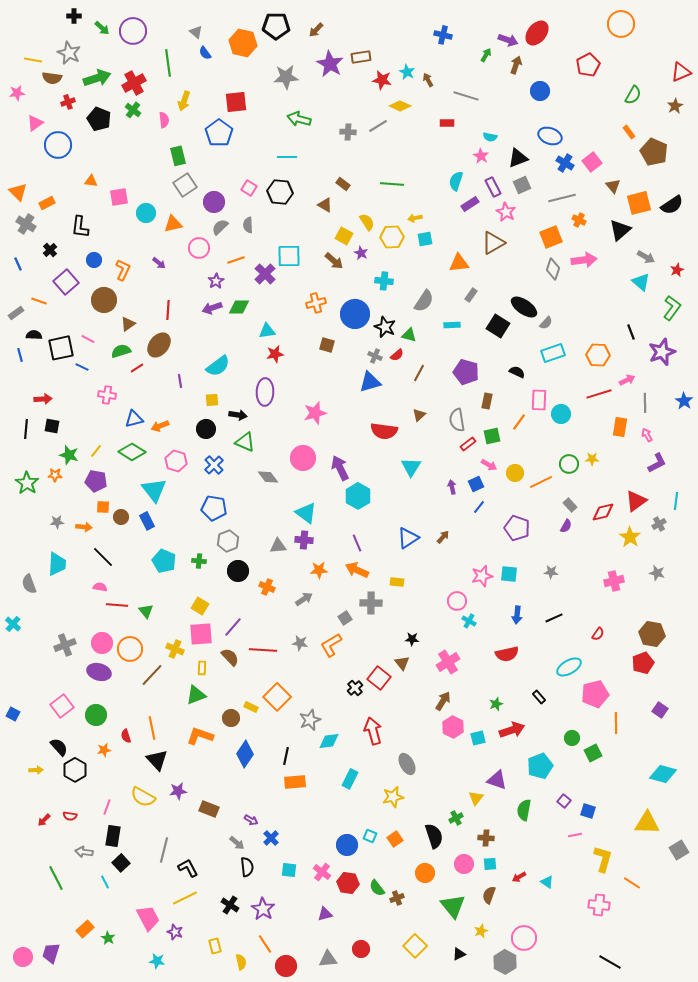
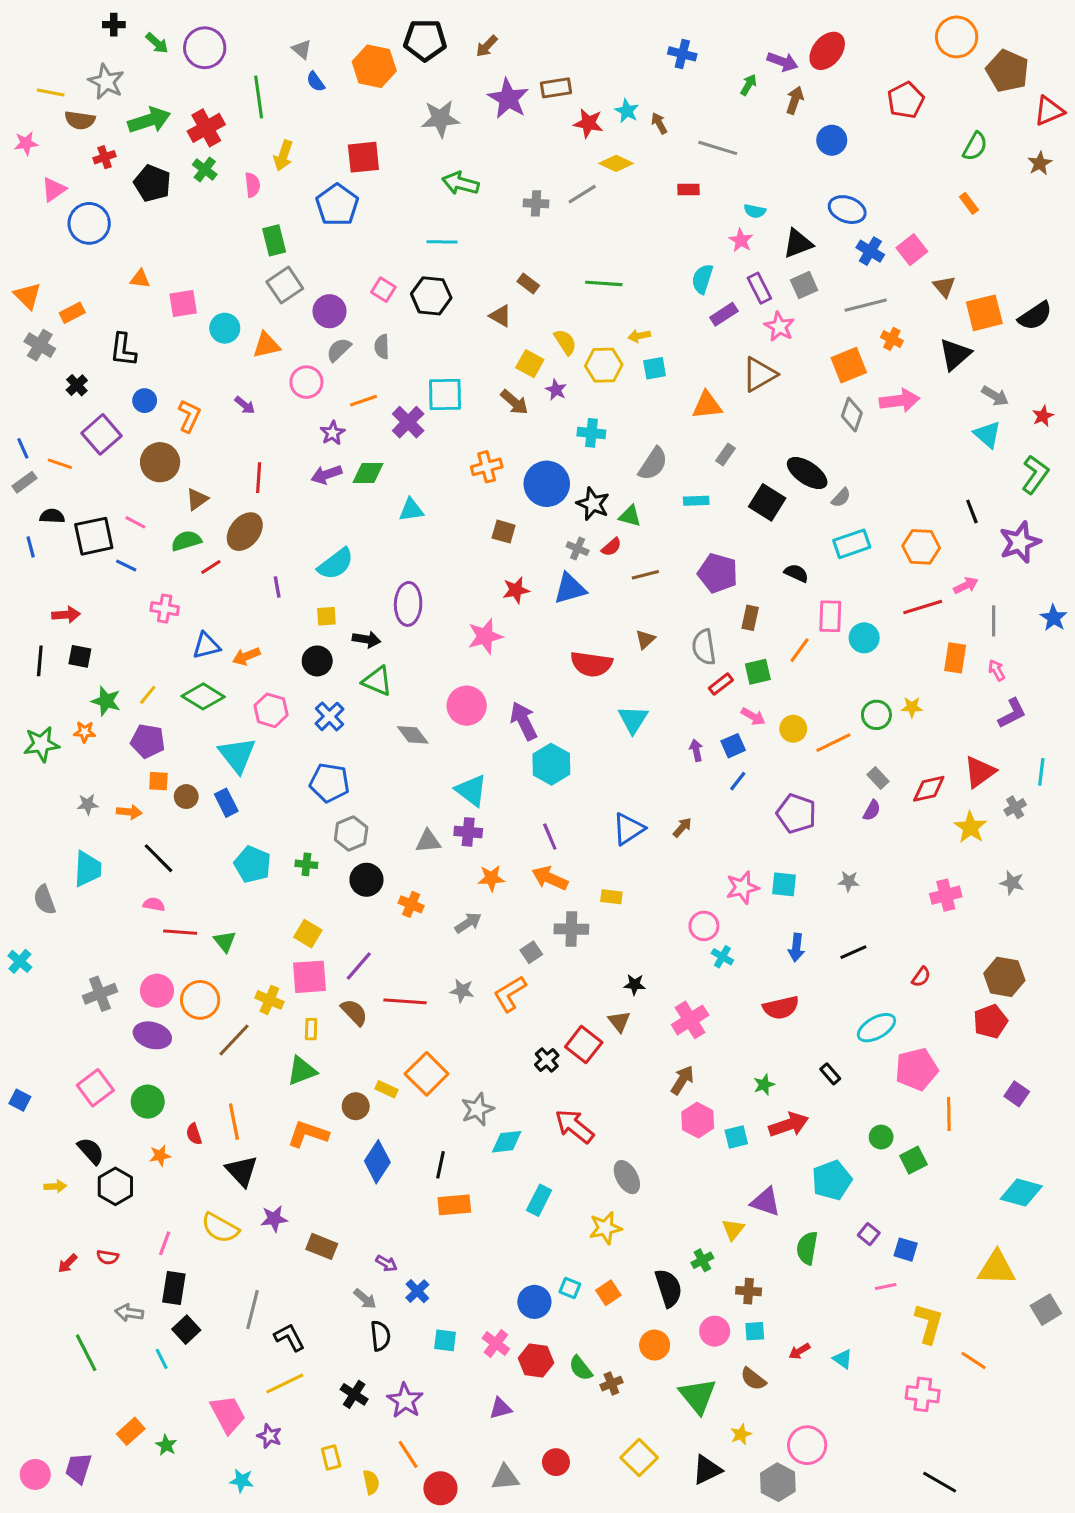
brown pentagon: (654, 152) -> (1007, 71), moved
blue line: (18, 264) -> (23, 448), moved
red star: (275, 354) -> (516, 590), moved
brown line: (419, 373) -> (645, 575), turned 48
green star: (27, 483) -> (41, 744), turned 30
red arrow: (373, 731) -> (574, 1126), turned -36
brown semicircle: (489, 895) -> (753, 1379), turned -72
black triangle: (459, 954) -> (707, 1470), size x1.5

